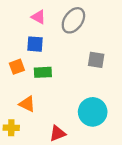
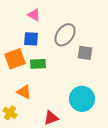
gray ellipse: (73, 20) -> (65, 35), moved
orange square: (17, 67) -> (15, 59), size x1.5
yellow cross: (11, 128) -> (10, 113), turned 32

